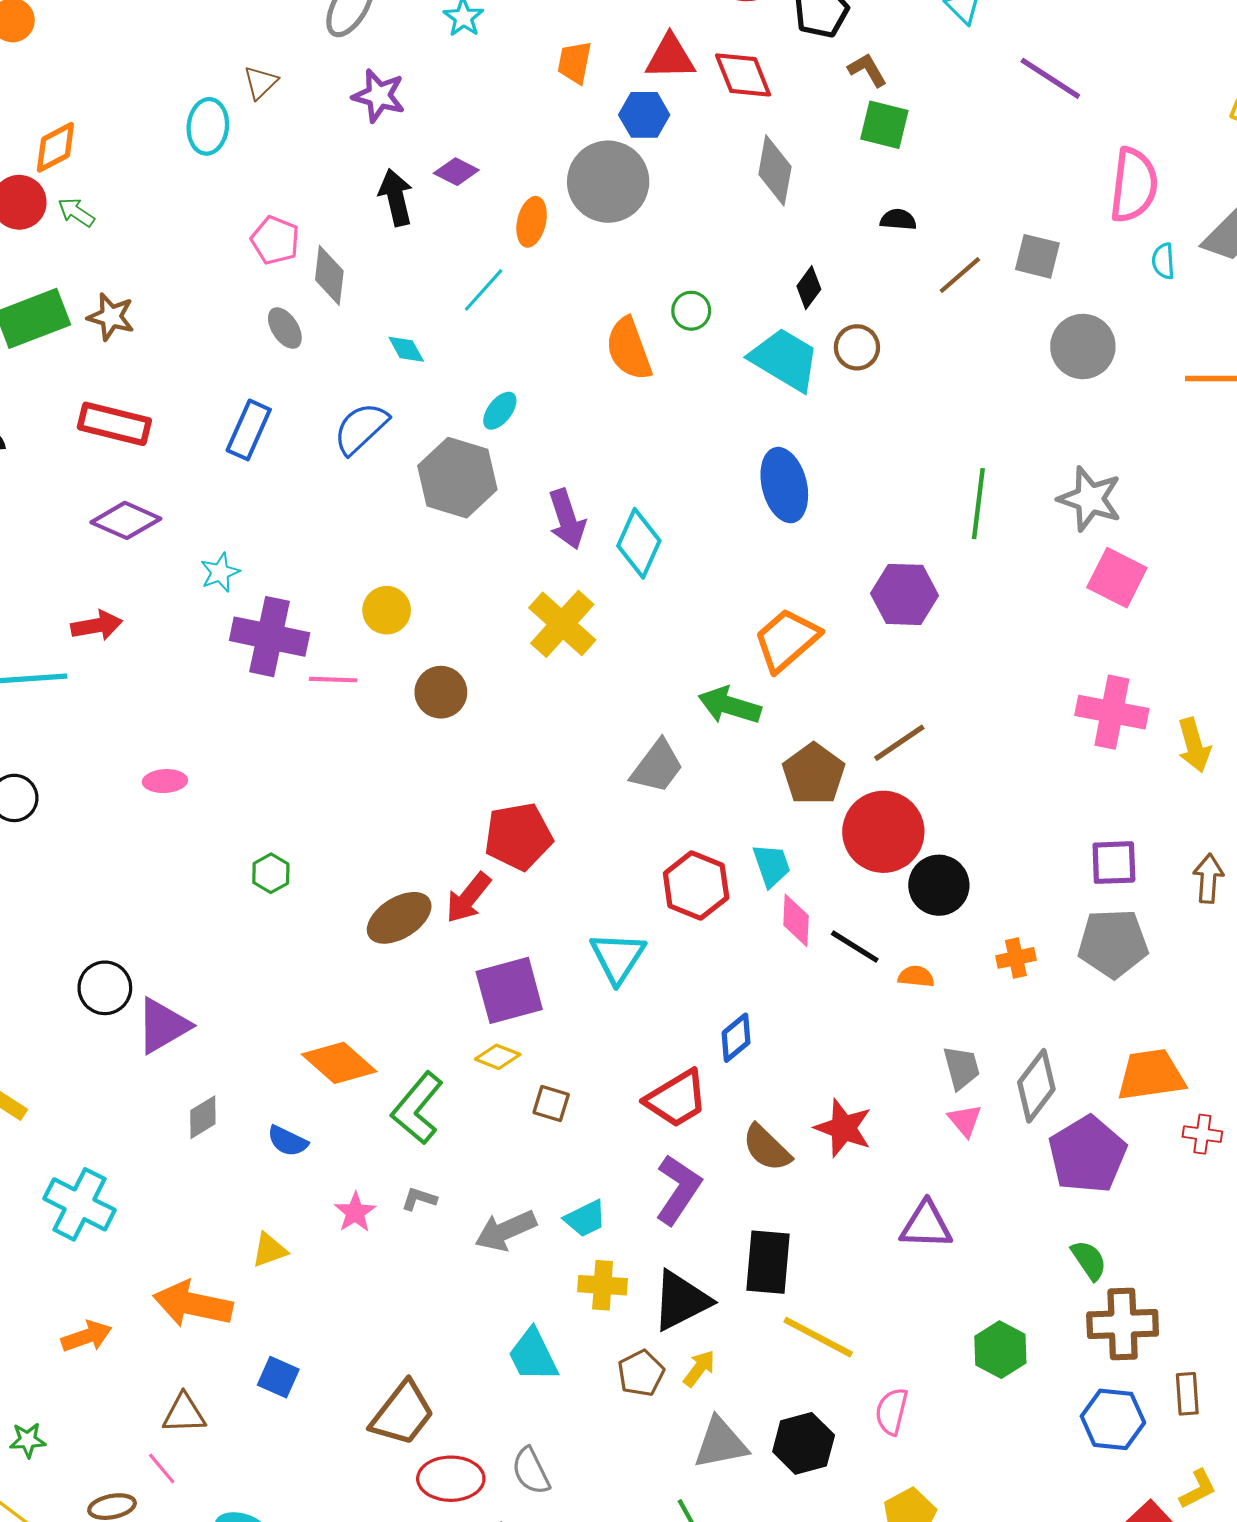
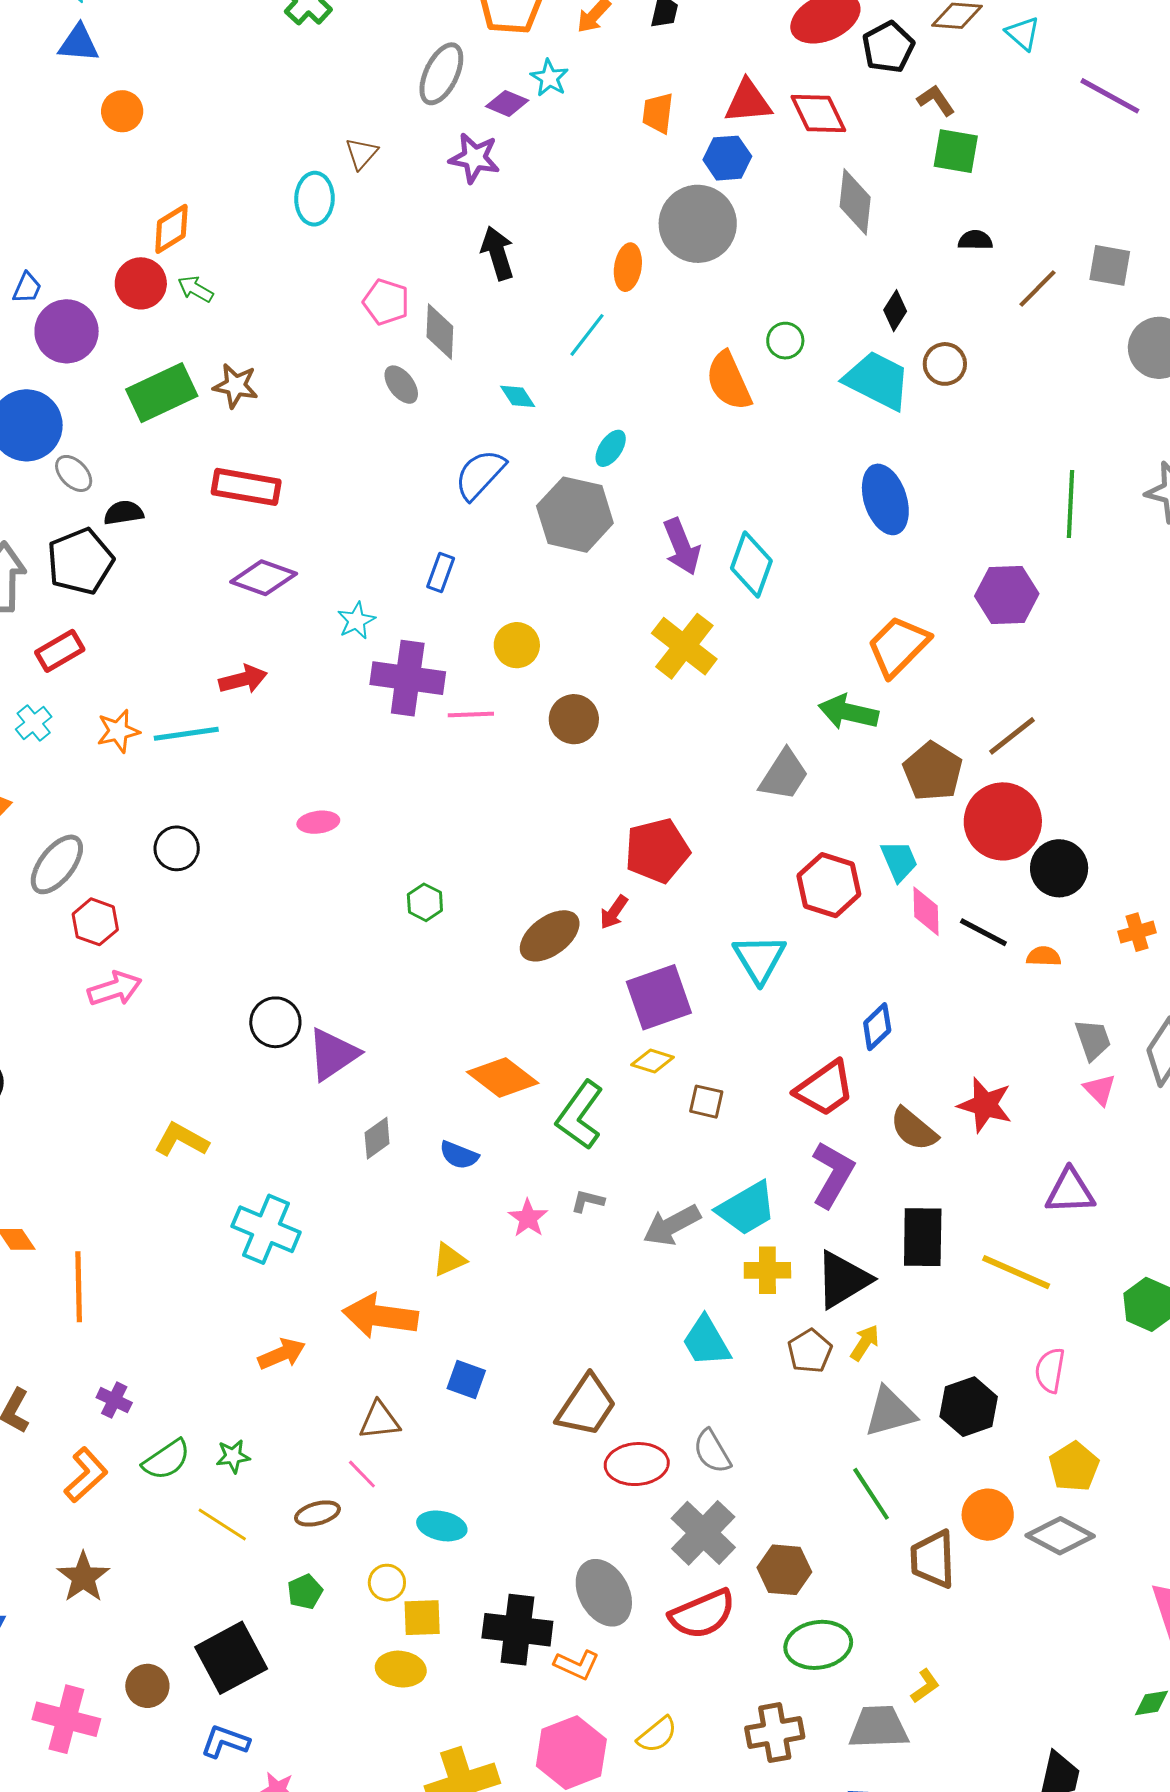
purple diamond: (456, 172) -> (507, 103), moved
blue rectangle: (249, 430) -> (441, 573), moved, size x0.7
red arrow: (468, 898) -> (614, 912), size x0.7
cyan trapezoid: (585, 1219) -> (747, 1208), size x1.5
yellow line: (818, 1337) -> (1016, 1272), moved

